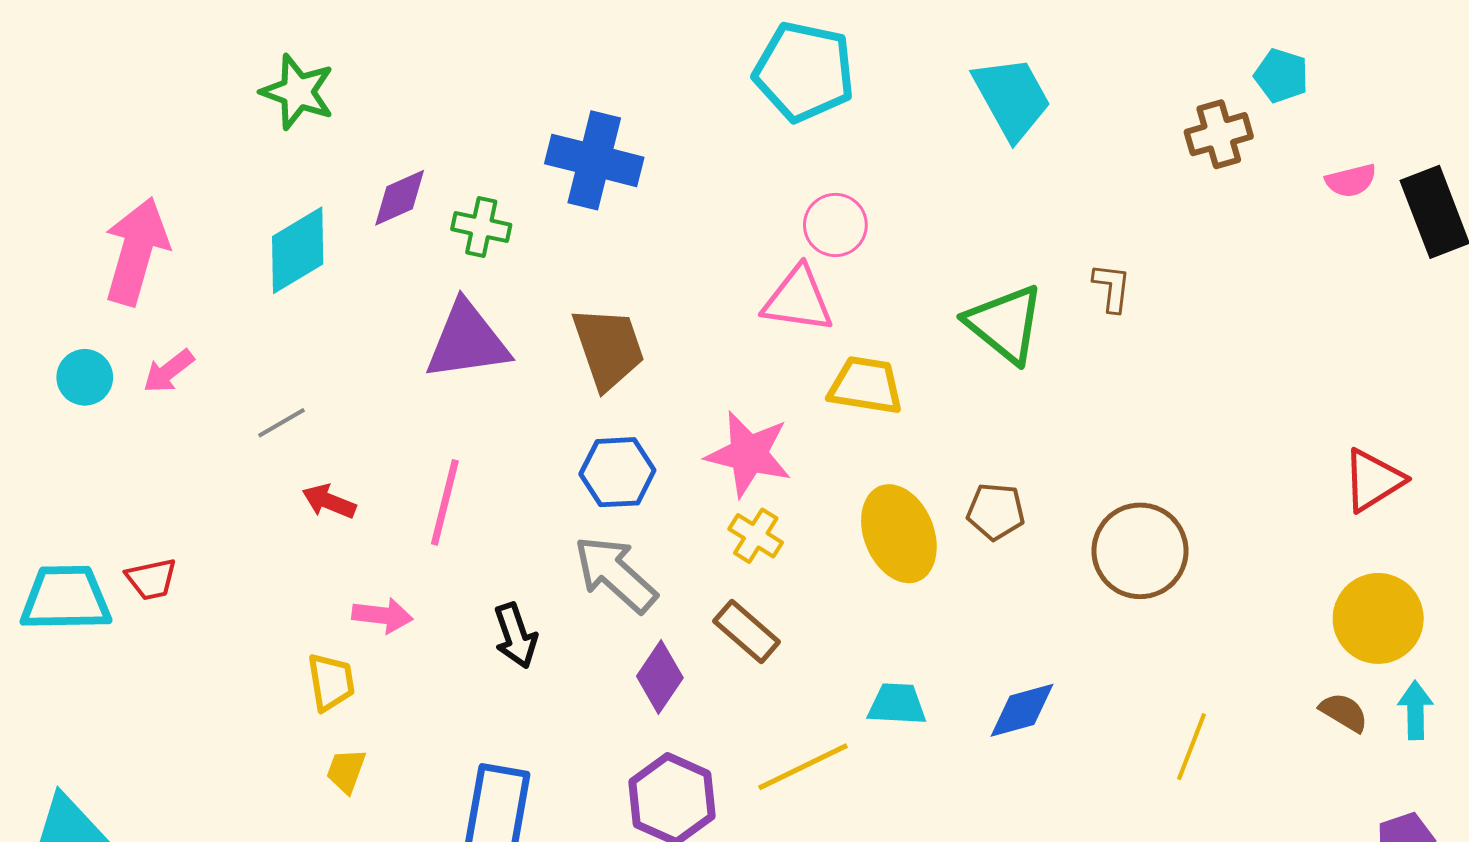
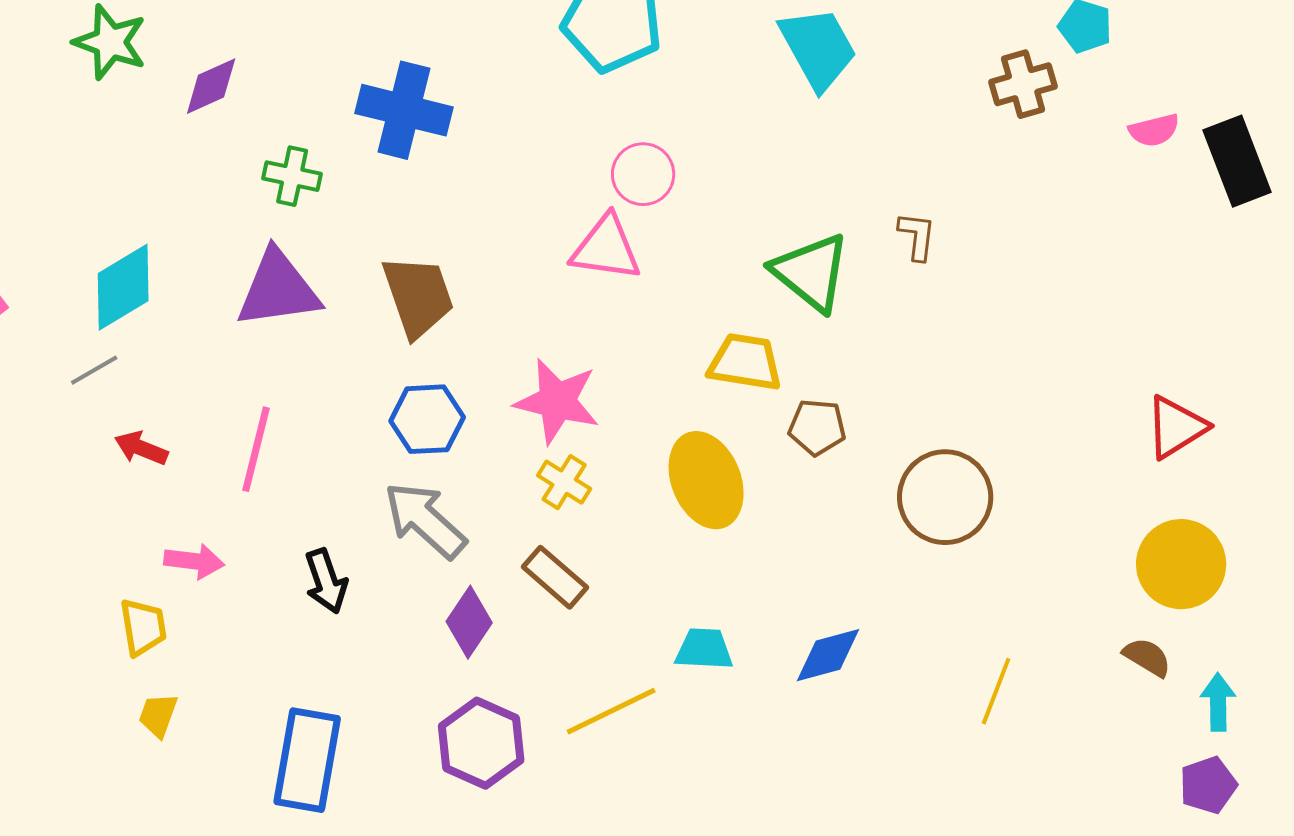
purple diamond: (400, 198) -> (211, 86), moved
cyan diamond: (298, 250) -> (123, 287), moved
yellow trapezoid: (866, 385) -> (745, 362), moved
brown pentagon: (996, 512) -> (817, 427), moved
cyan arrow: (1415, 710) -> (1218, 702), moved

